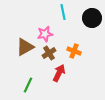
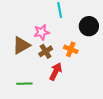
black circle: (92, 18) -> (89, 26), moved
green line: (28, 85) -> (24, 84), turned 63

